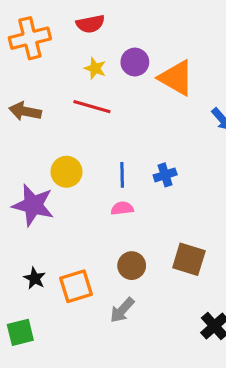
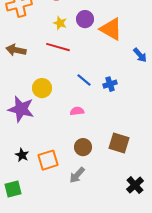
blue line: (122, 175) -> (84, 80), moved, turned -49
blue cross: (165, 175) -> (110, 84), moved

